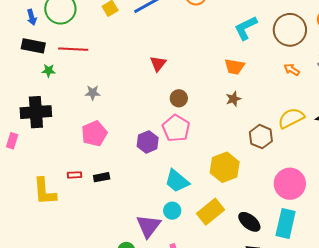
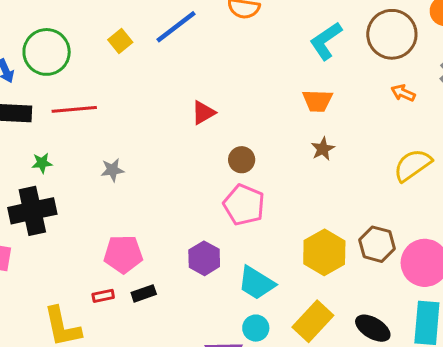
red triangle: (158, 64) -> (203, 113), turned 30
green star: (49, 71) -> (42, 163), moved
pink pentagon: (94, 133) -> (123, 254), moved, turned 30
brown hexagon: (261, 137) -> (377, 244), moved
purple hexagon: (148, 142) -> (204, 258), moved

